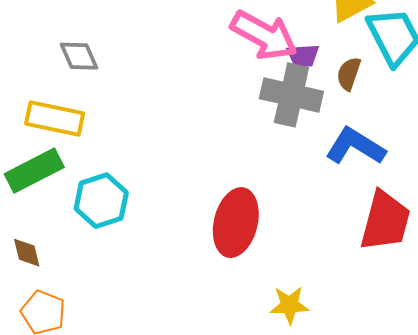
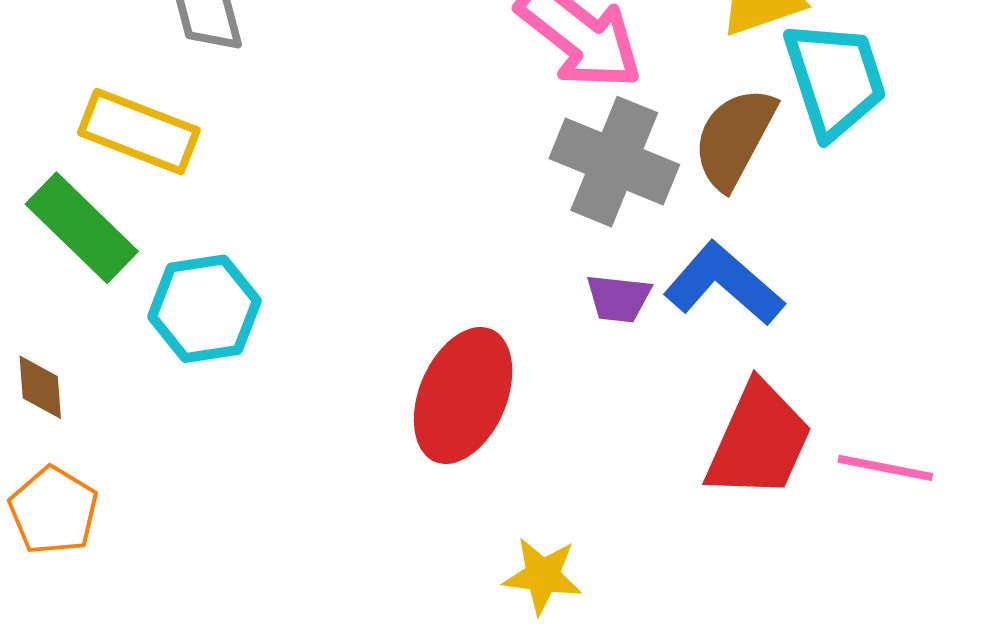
purple trapezoid: (303, 56) -> (619, 298), moved
brown semicircle: (349, 74) -> (734, 138), size x1.6
green rectangle: (34, 171) -> (82, 228), turned 62

